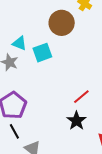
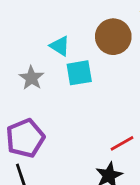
cyan triangle: (19, 43) -> (60, 46), moved

